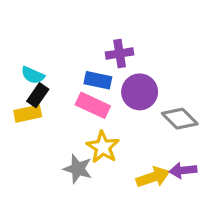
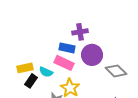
cyan semicircle: (33, 75) -> (46, 72), moved
black rectangle: (38, 95) -> (31, 81), moved

